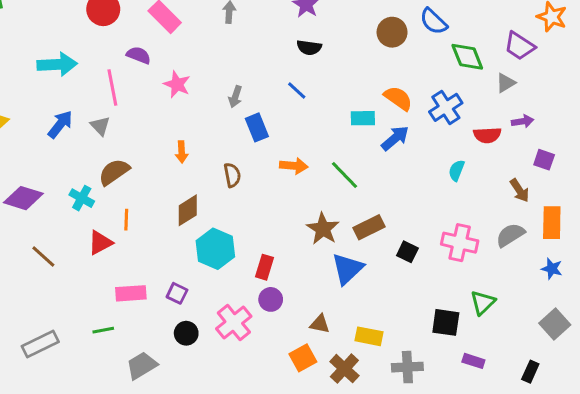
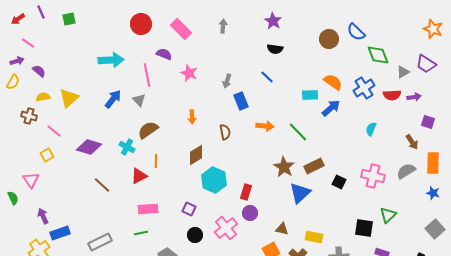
purple trapezoid: (520, 46) -> (426, 64), moved
red semicircle: (487, 135) -> (392, 95), moved
pink rectangle: (131, 293) -> (148, 209), moved

